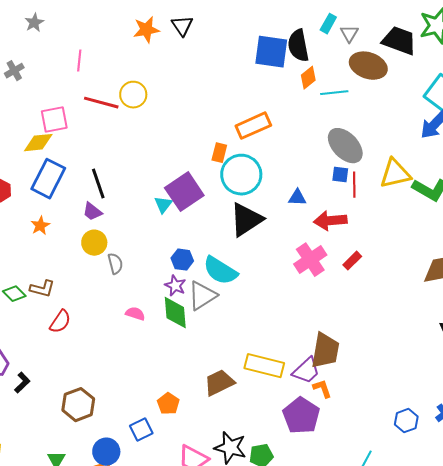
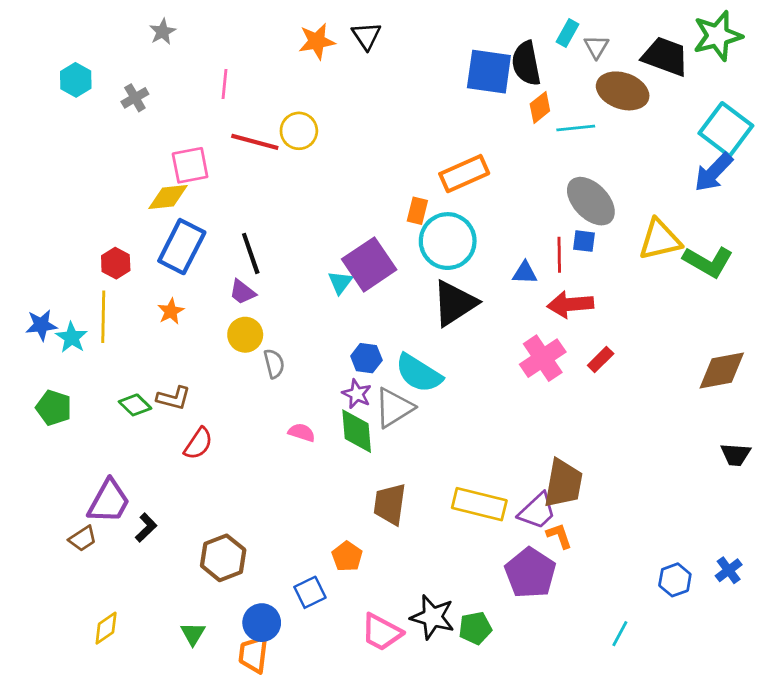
red line: (354, 185) -> (559, 255), moved
brown trapezoid: (219, 383) -> (390, 504), moved, turned -56

